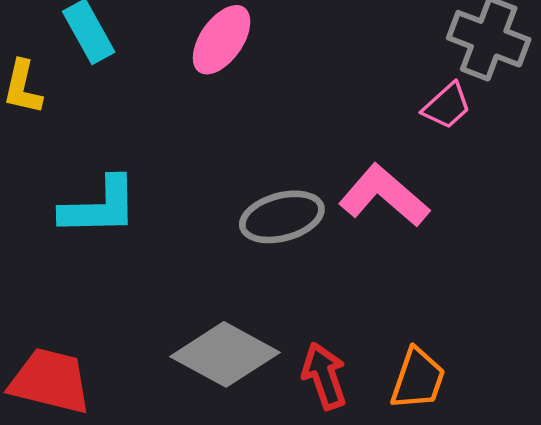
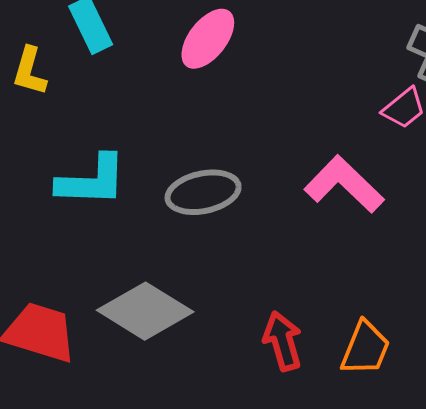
gray ellipse: (282, 217) -> (203, 192), moved
gray diamond: (225, 354) -> (145, 311), moved

